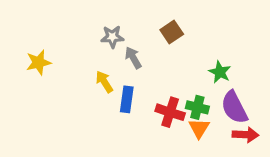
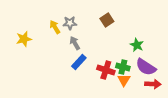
gray arrow: (133, 58) -> (75, 43), moved
yellow arrow: (104, 82) -> (55, 27), moved
blue rectangle: (127, 99) -> (79, 62), turned 35
purple semicircle: (234, 107) -> (146, 67), turned -30

